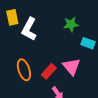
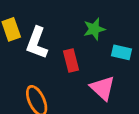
red rectangle: (49, 71) -> (71, 61), moved, turned -49

